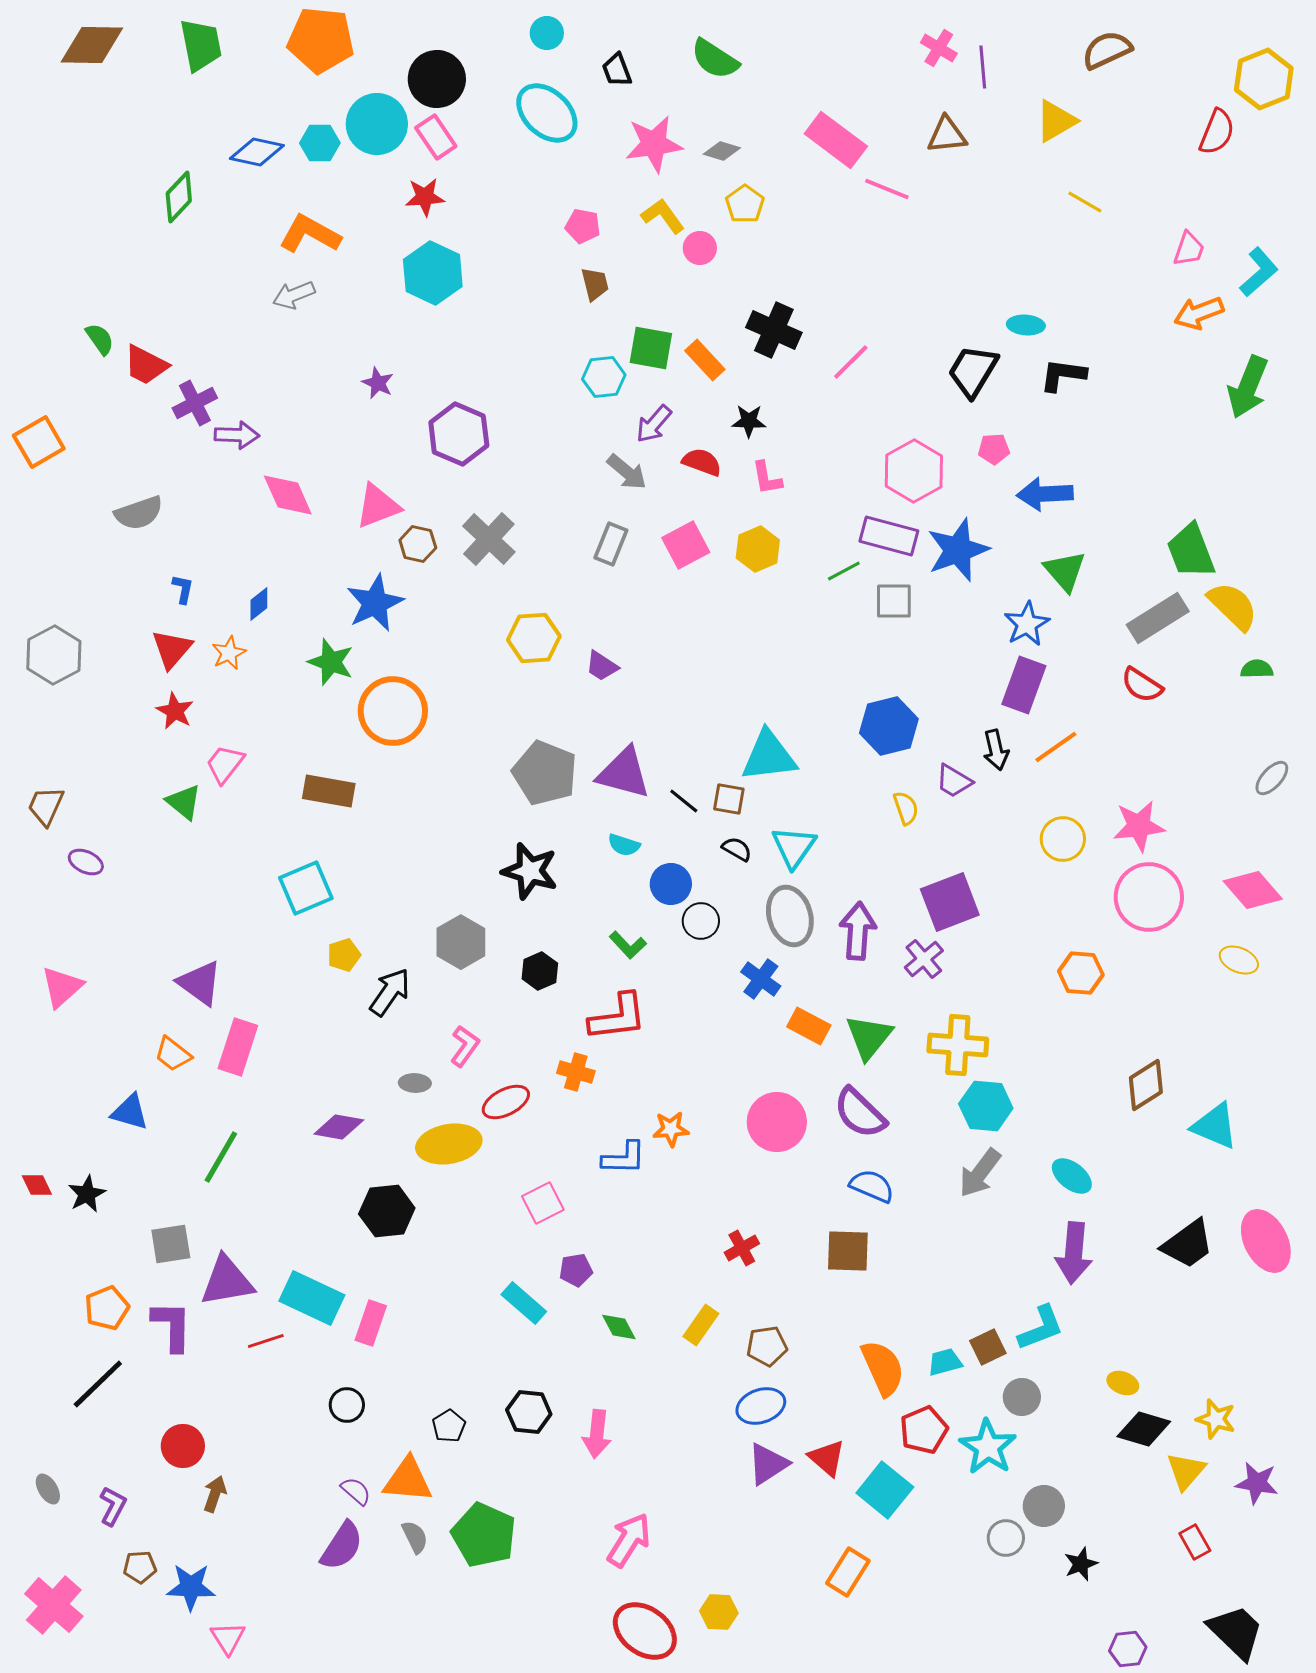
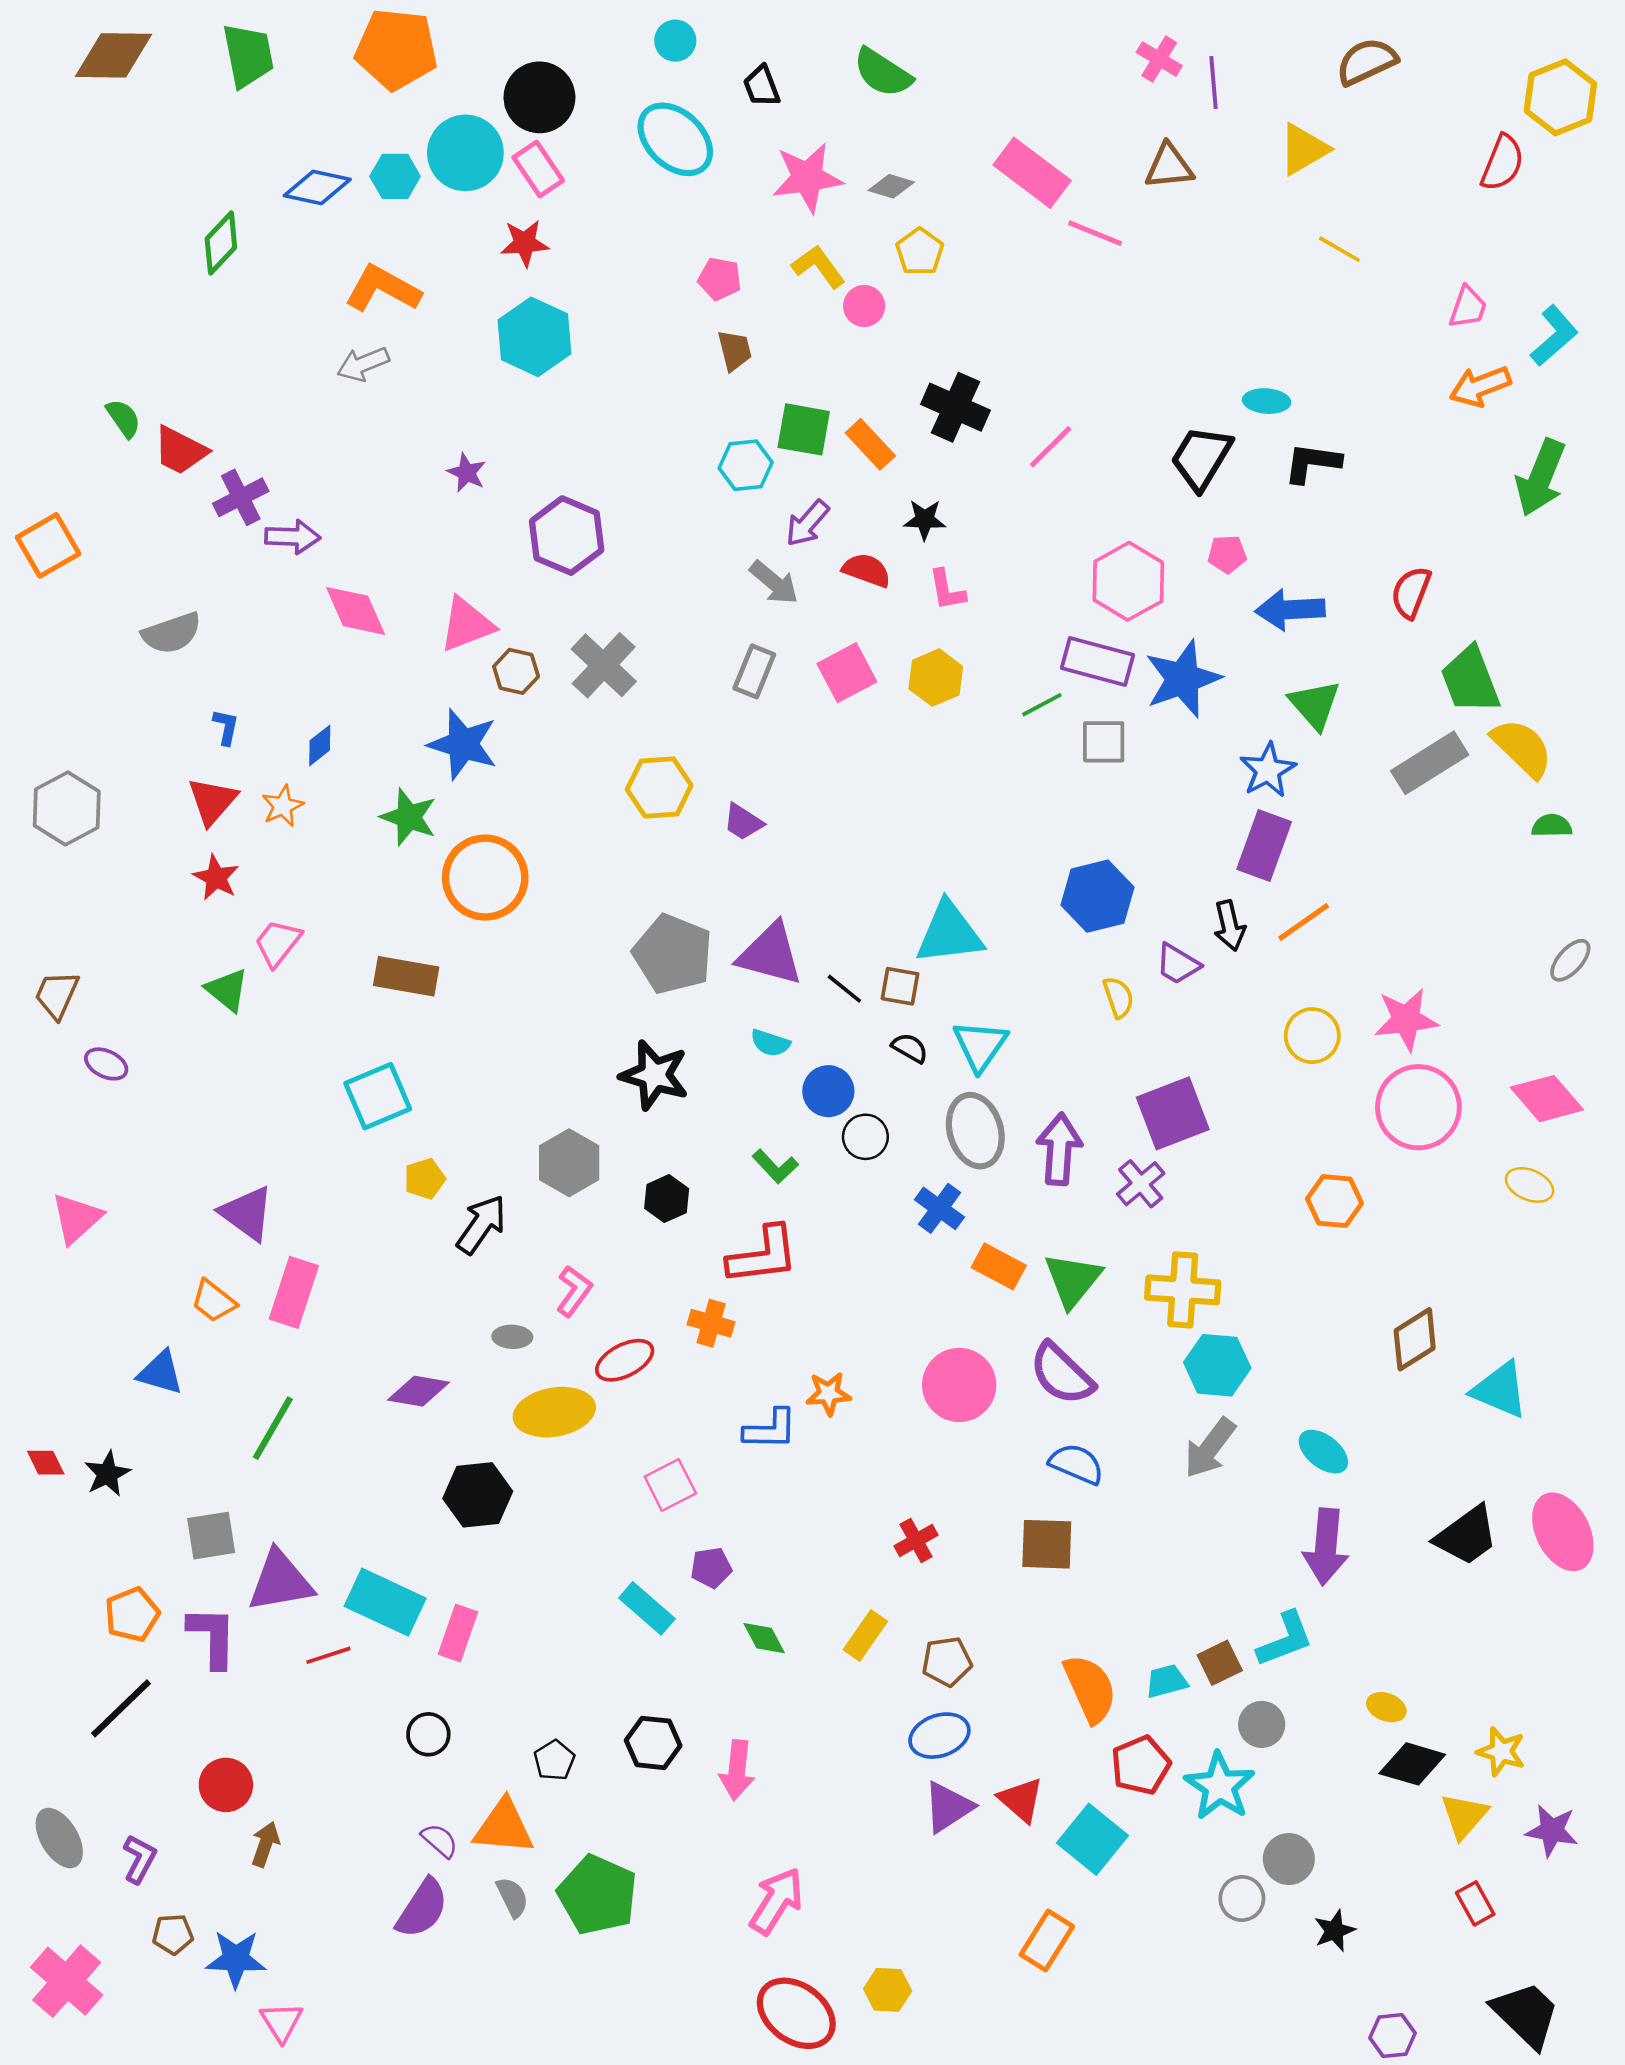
blue star: (375, 603) -> (463, 744), turned -30
red semicircle: (1142, 685) -> (1411, 592), moved, turned 78
gray ellipse: (48, 1489) -> (59, 1838), size x1.6

